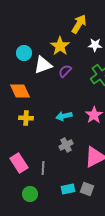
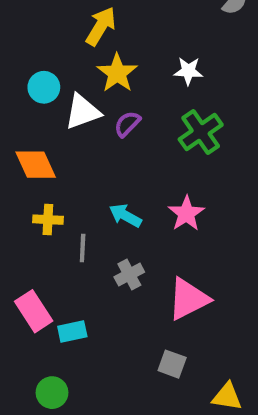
yellow arrow: (79, 24) -> (101, 26), moved
cyan arrow: (64, 116) -> (125, 215), turned 42
gray line: (43, 168) -> (83, 248), moved
cyan rectangle: (68, 189) -> (72, 332), moved
green circle: (30, 194) -> (52, 393), moved

